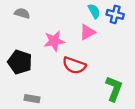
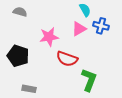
blue cross: (115, 14) -> (101, 26), moved
green L-shape: (114, 89) -> (89, 80), moved

